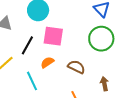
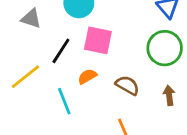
brown arrow: (104, 84) -> (169, 95), moved

